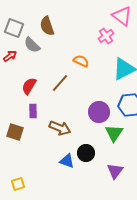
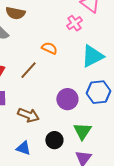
brown semicircle: (47, 26) -> (15, 13), turned -60
green triangle: (114, 133) -> (82, 131), moved
blue triangle: (67, 161) -> (23, 148), moved

